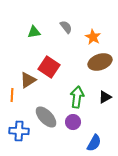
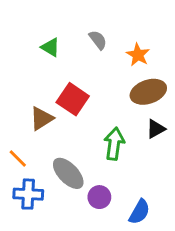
green triangle: (34, 32) -> (50, 47), turned 40
orange line: (12, 95) -> (18, 159), moved, turned -48
black triangle: (105, 97) -> (156, 129), moved
purple circle: (73, 122) -> (99, 197), moved

